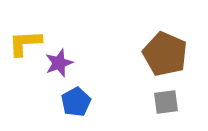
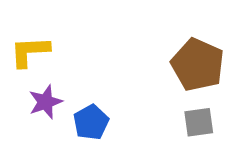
purple star: (59, 63) -> (45, 102), moved

